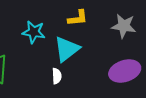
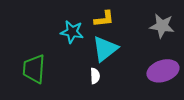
yellow L-shape: (78, 18) -> (104, 19), moved

